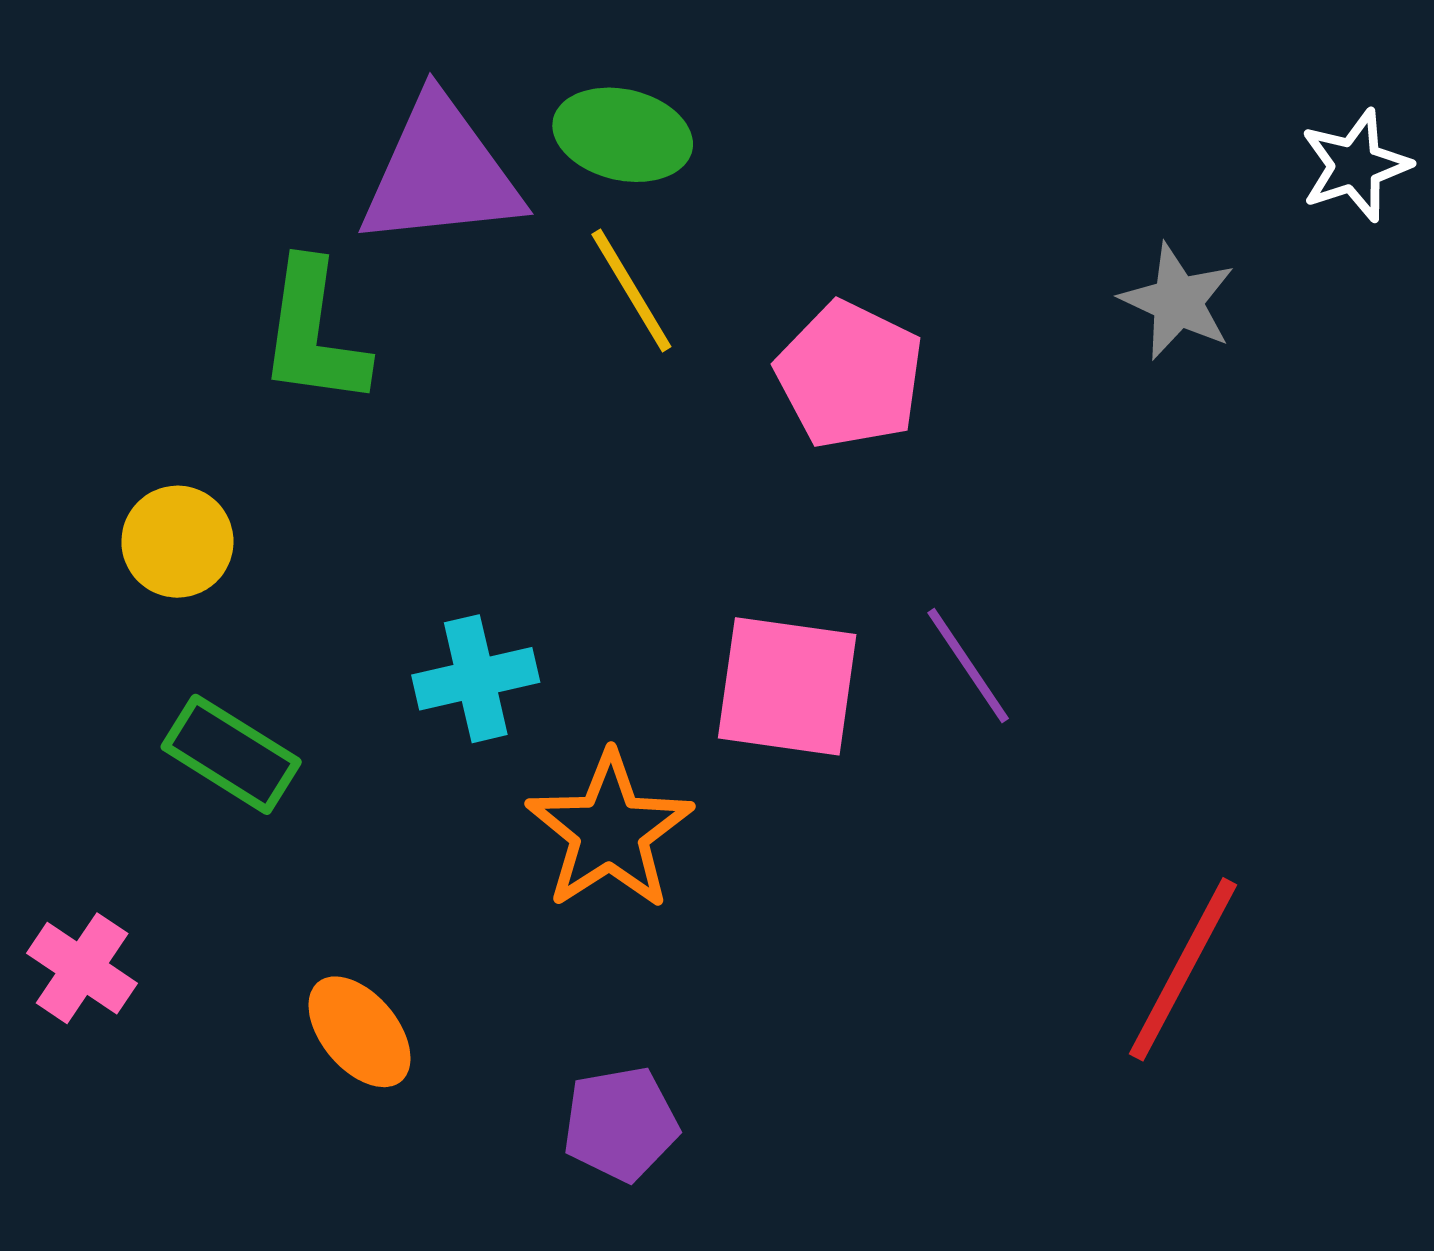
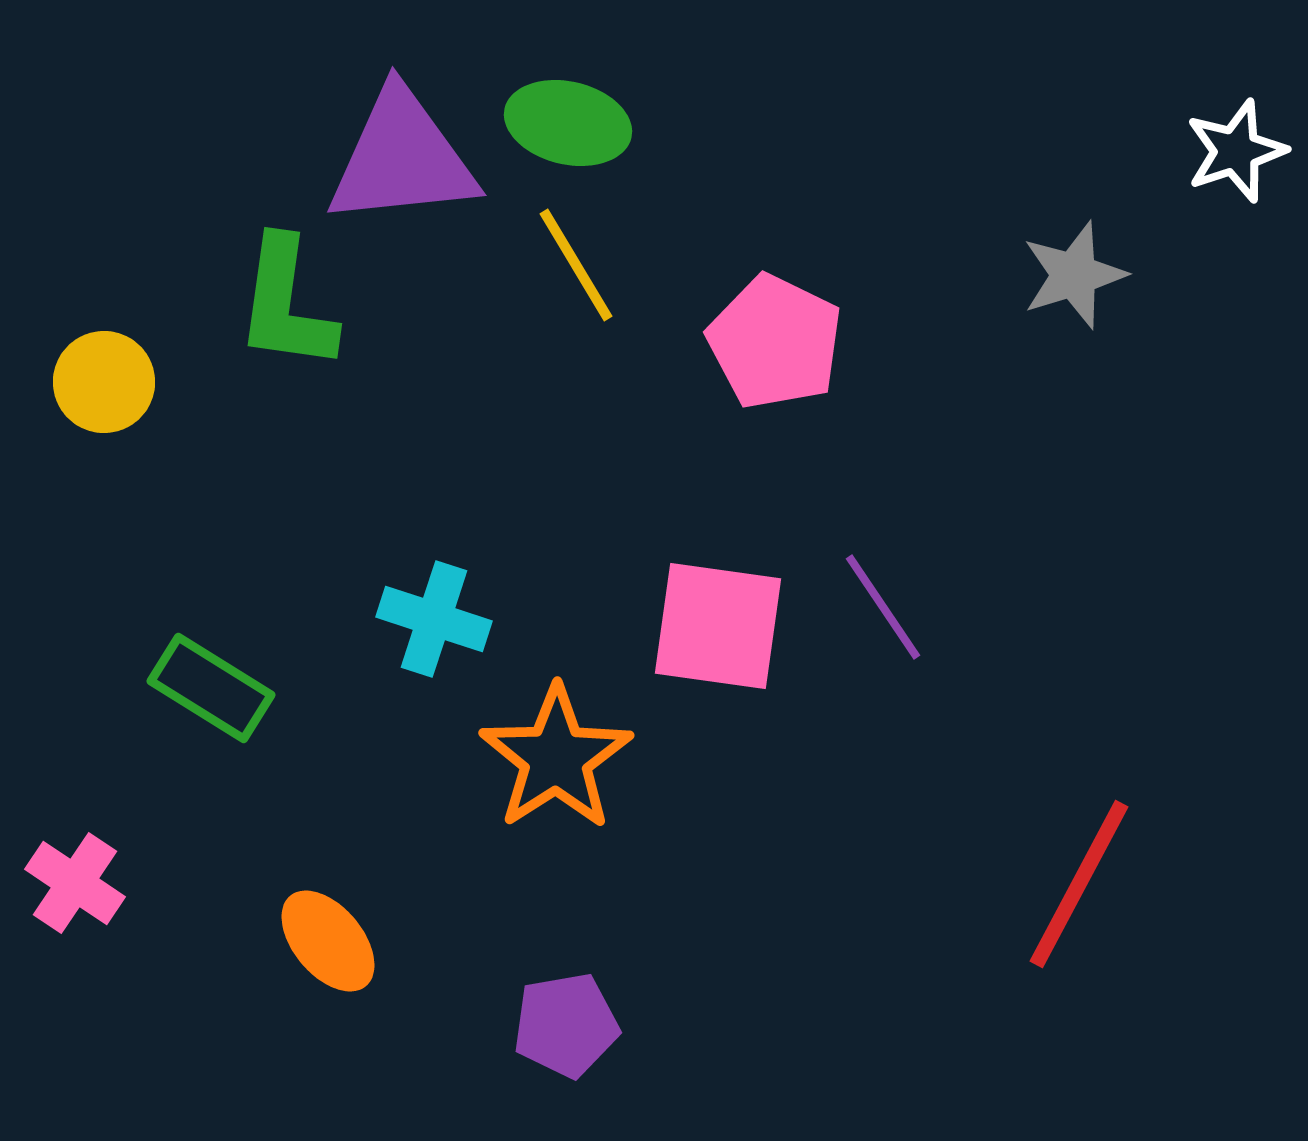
gray star: (1178, 301) -> (1074, 275), turned 30
yellow circle: (177, 542) -> (104, 382), moved
cyan cross: (476, 679) -> (434, 619), turned 31

